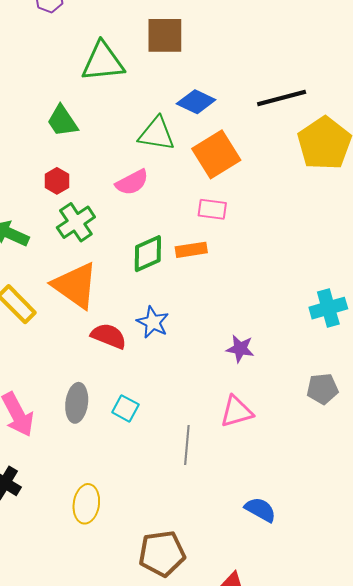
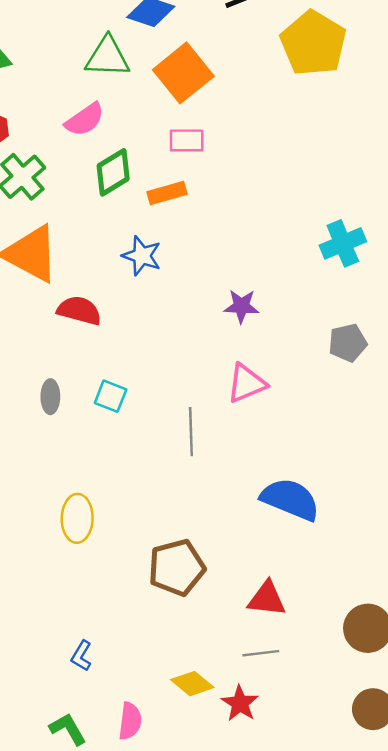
green diamond: (148, 254) -> (113, 172), moved
blue star: (153, 322) -> (142, 256), moved
gray ellipse: (77, 403) -> (50, 397), size x0.7
blue semicircle: (260, 510) -> (290, 499), size x1.5

